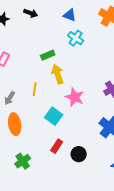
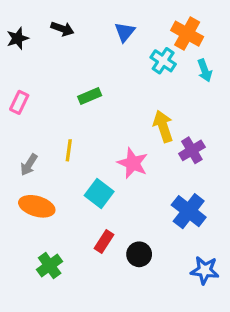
blue triangle: (70, 15) -> (125, 32), turned 48
cyan cross: (76, 38) -> (163, 61), moved
yellow arrow: (58, 74) -> (163, 126), moved
orange ellipse: (15, 124) -> (37, 206), turned -65

